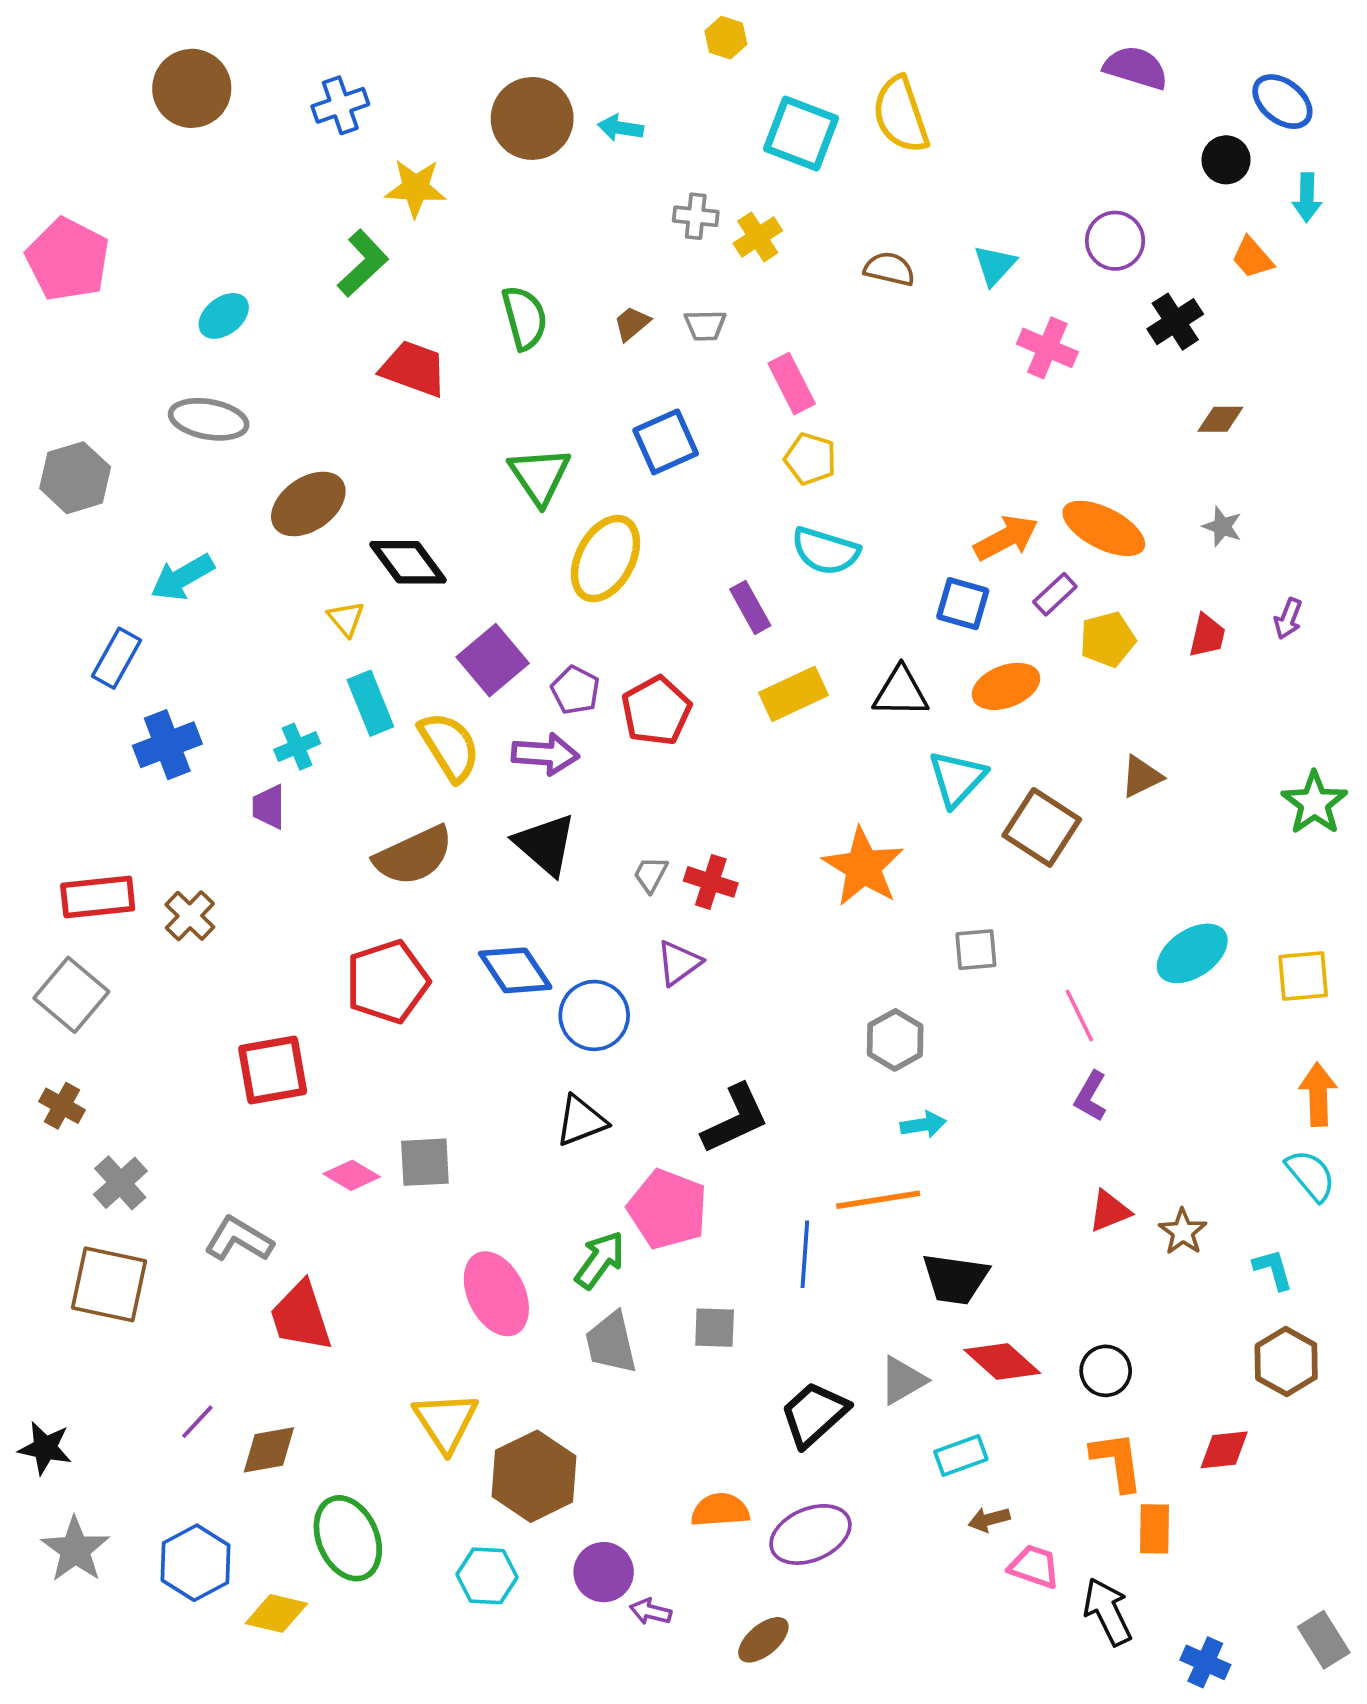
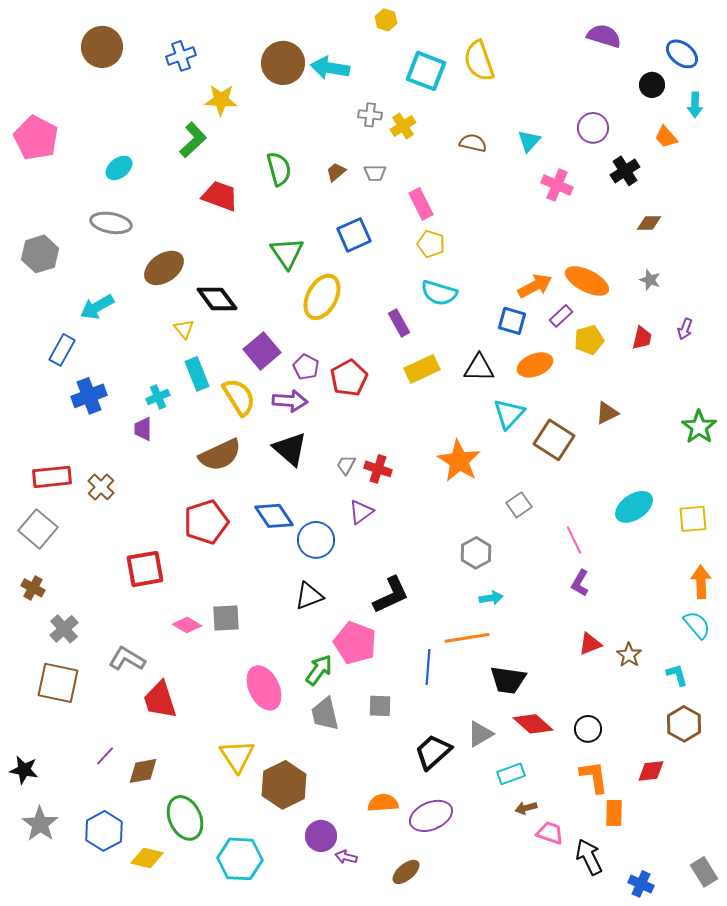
cyan arrow: (621, 128) -> (330, 68), size x1.6
gray square: (976, 950) -> (519, 505), turned -30
cyan hexagon: (487, 1576) -> (240, 859), moved, size x1.4

